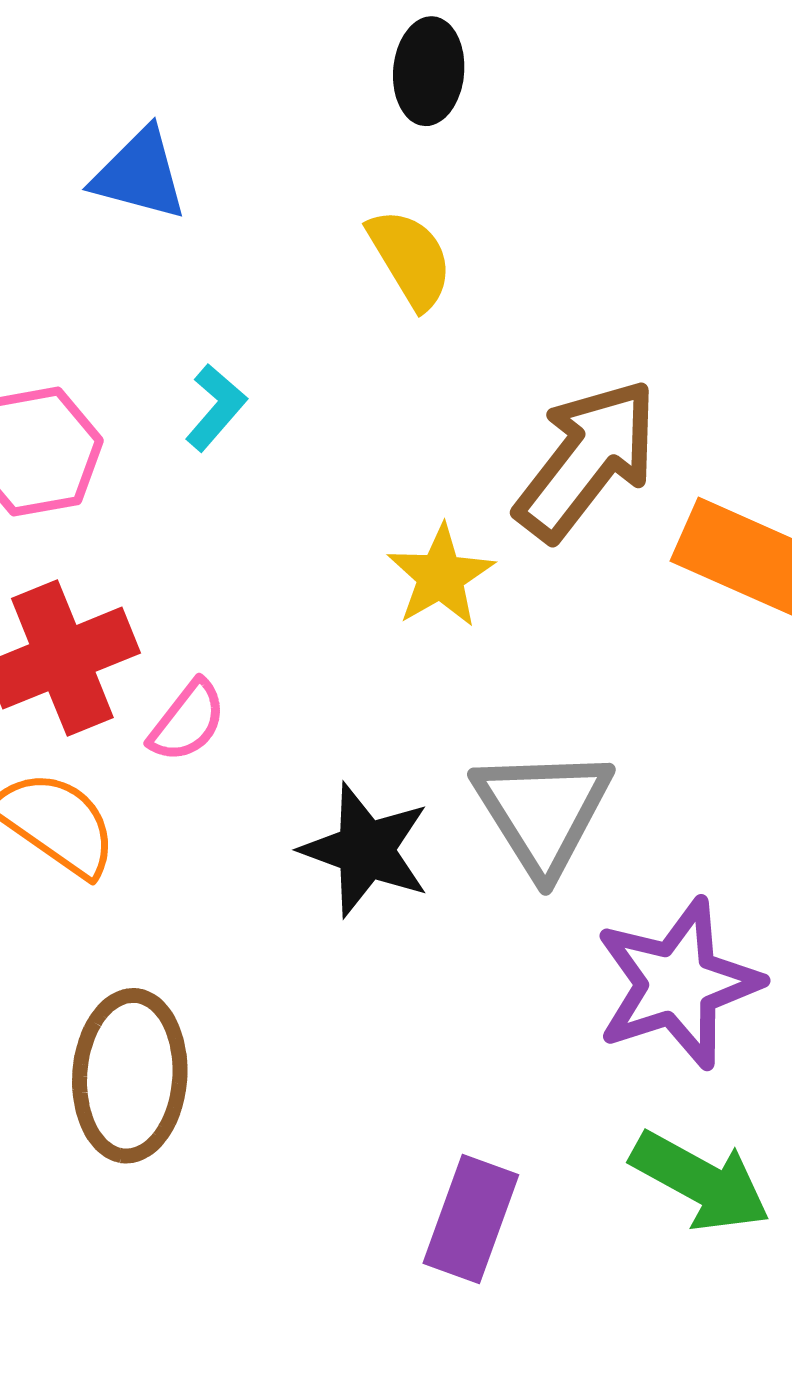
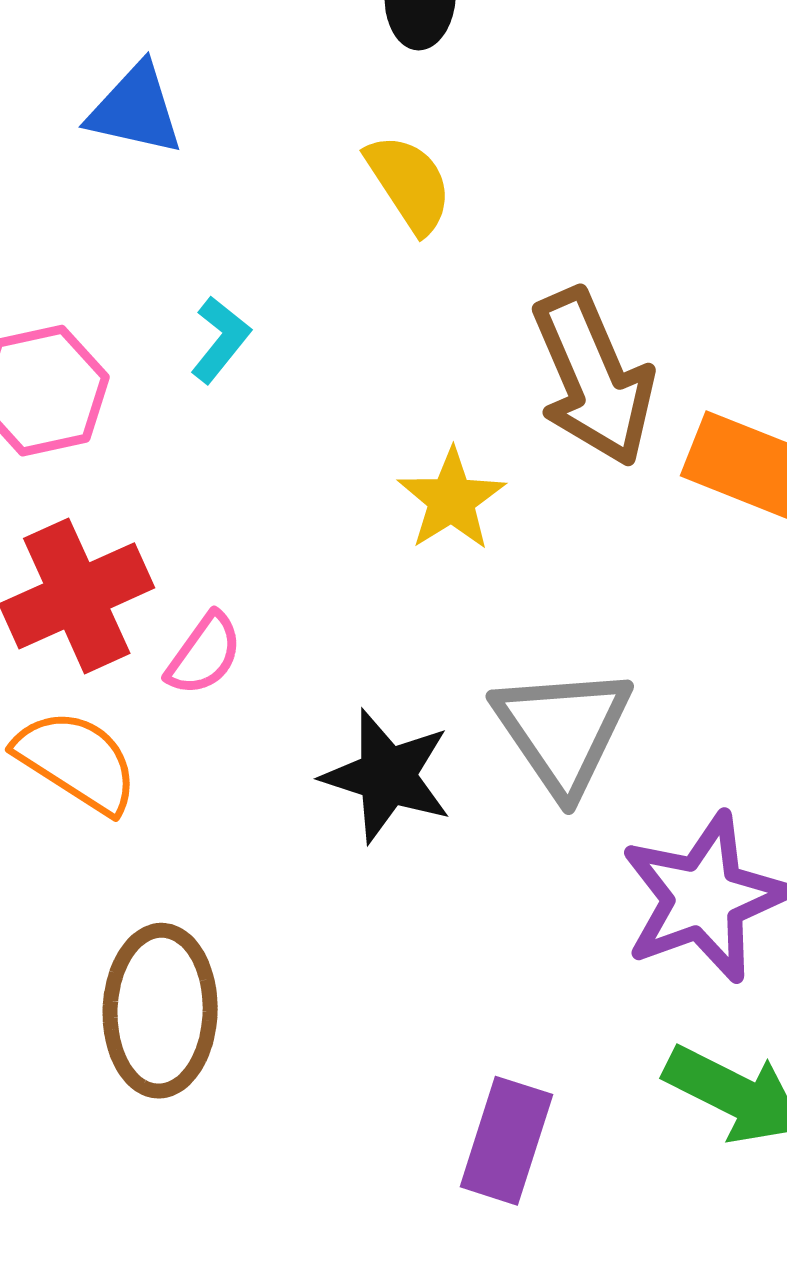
brown arrow: (587, 460) -> (593, 378), turned 121

